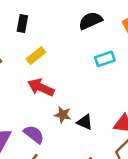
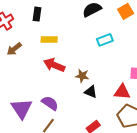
yellow rectangle: (36, 56) -> (49, 39), turned 42
brown star: (63, 115) -> (82, 76), moved

